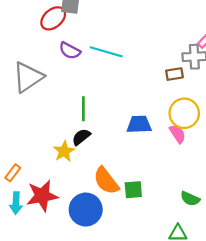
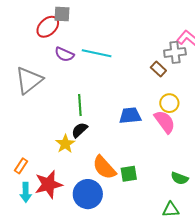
brown rectangle: (174, 74) -> (158, 69), turned 56
yellow circle: (184, 113) -> (169, 103), size x0.7
pink semicircle: (178, 134) -> (165, 122), size x1.4

